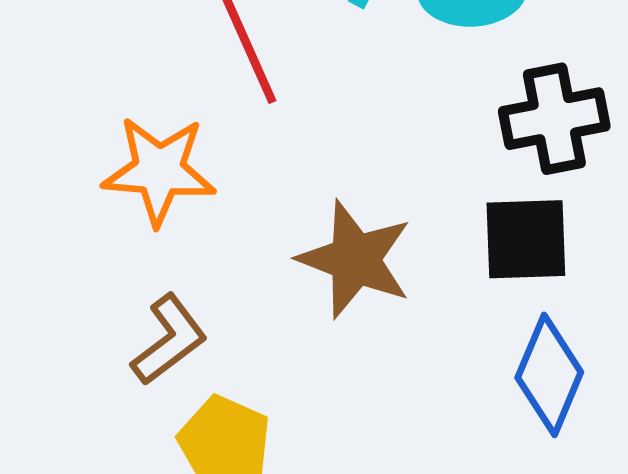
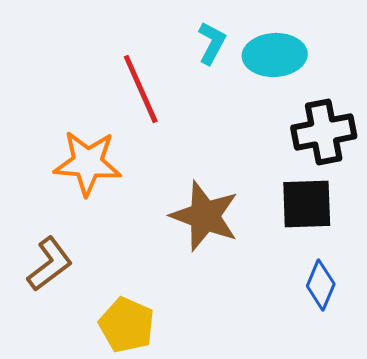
brown L-shape: (169, 340) -> (50, 264), moved
blue diamond: (549, 375) -> (321, 285), size x0.7

